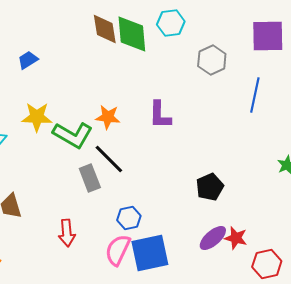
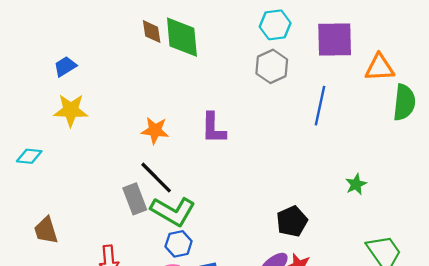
cyan hexagon: (171, 23) -> (275, 25), moved
brown diamond: (105, 29) -> (152, 32), size x0.7
yellow star: (37, 117) -> (71, 110), moved
green L-shape: (73, 135) -> (173, 211), moved
black pentagon: (210, 187) -> (292, 221), moved

